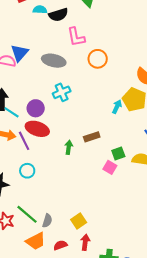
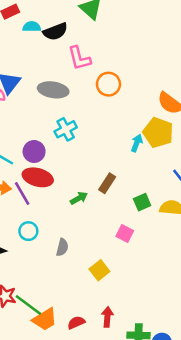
brown rectangle: (92, 137) -> (107, 183), turned -35
green arrow: (69, 147) -> (79, 198), turned 56
pink square: (110, 167) -> (125, 233), moved
green line: (27, 214) -> (28, 305), moved
gray semicircle: (47, 221) -> (62, 247), moved
yellow square: (79, 221) -> (99, 270), moved

